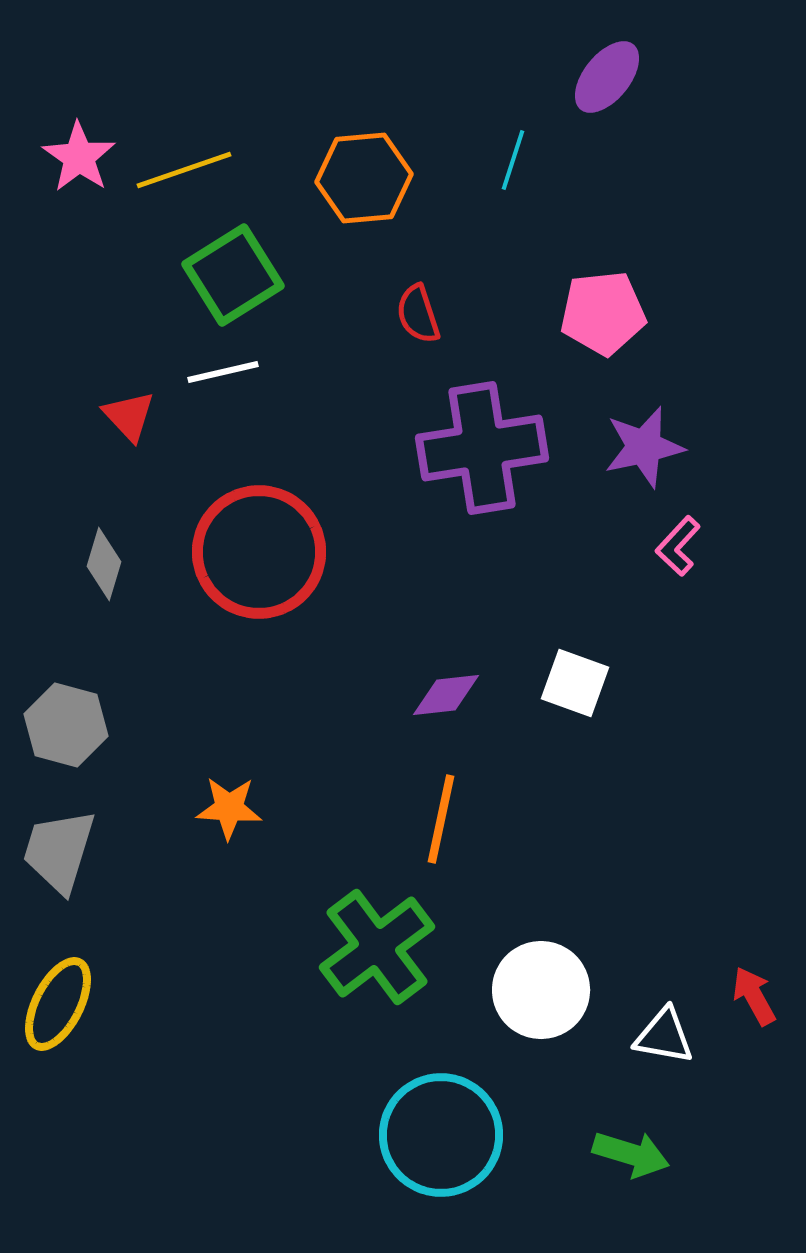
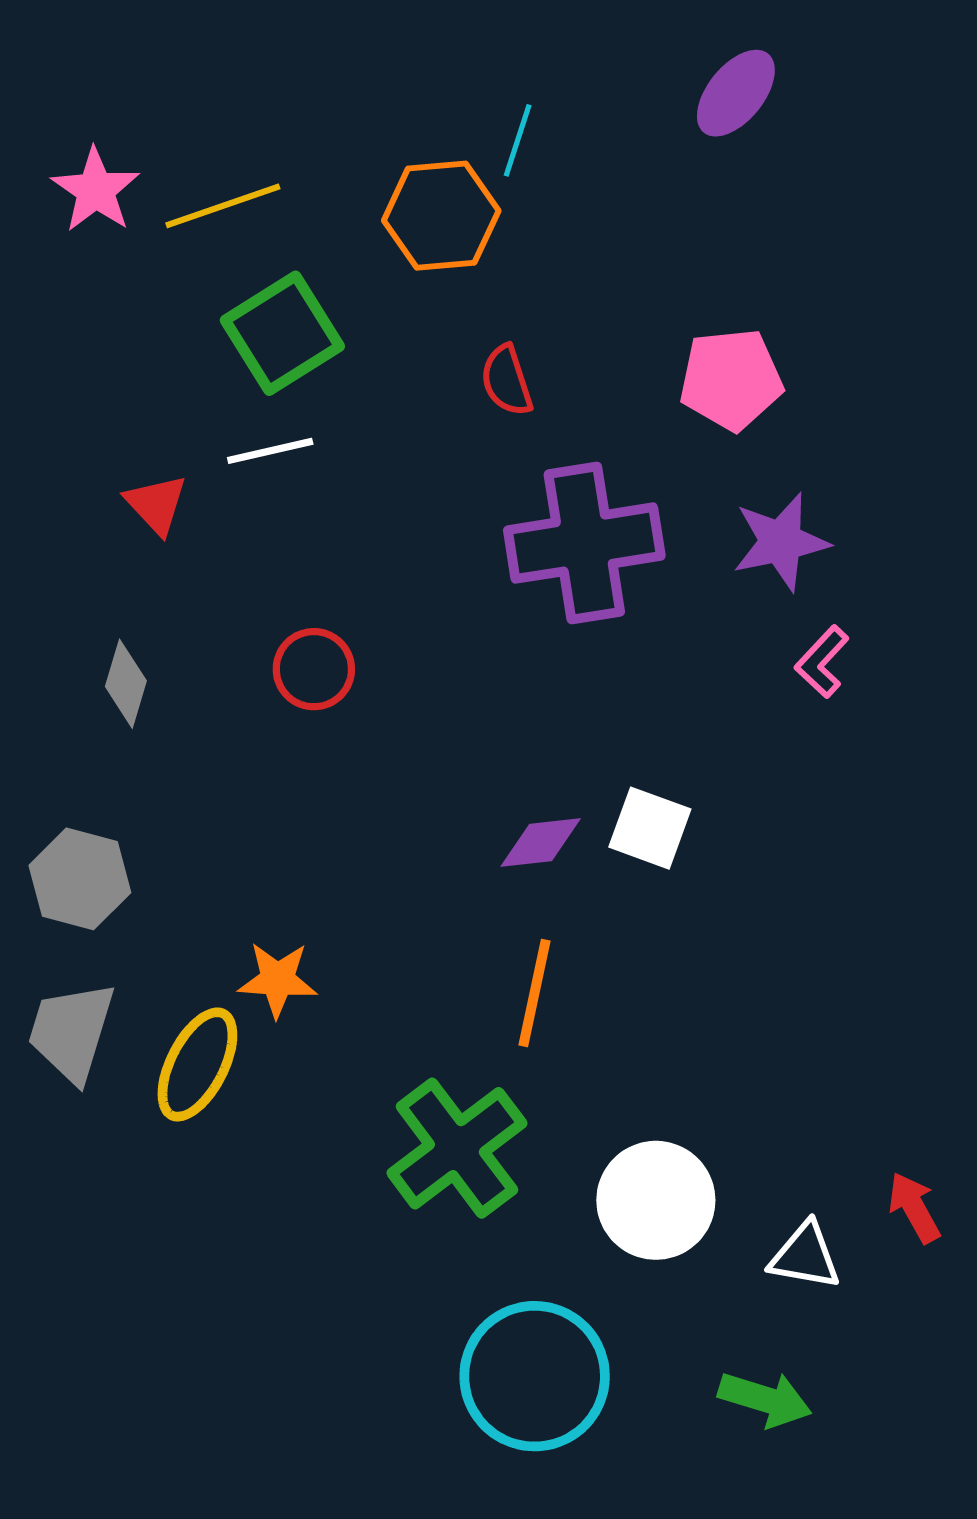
cyan line: (513, 160) -> (518, 140), moved
red circle: (259, 552) -> (314, 669), size x0.5
white square: (575, 683) -> (650, 828), moved
yellow ellipse: (58, 1004) -> (197, 1064), moved

